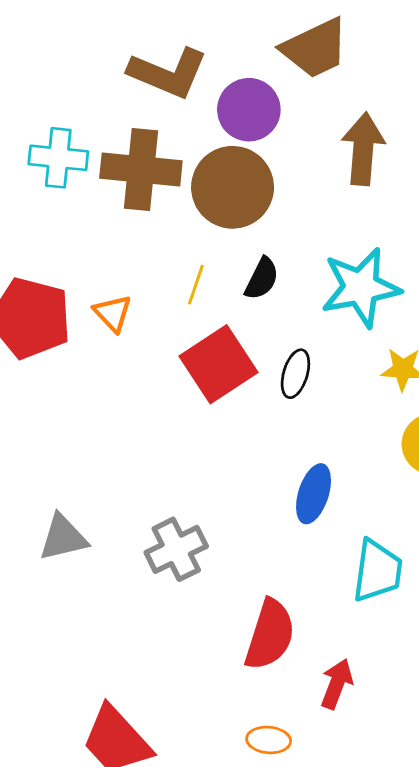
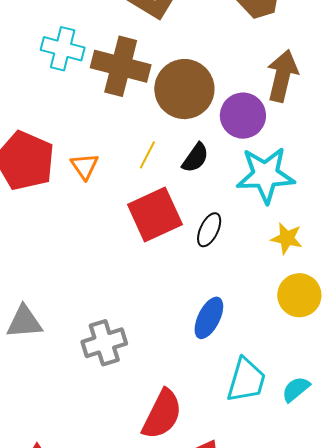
purple circle: (249, 110) -> (243, 116), moved

